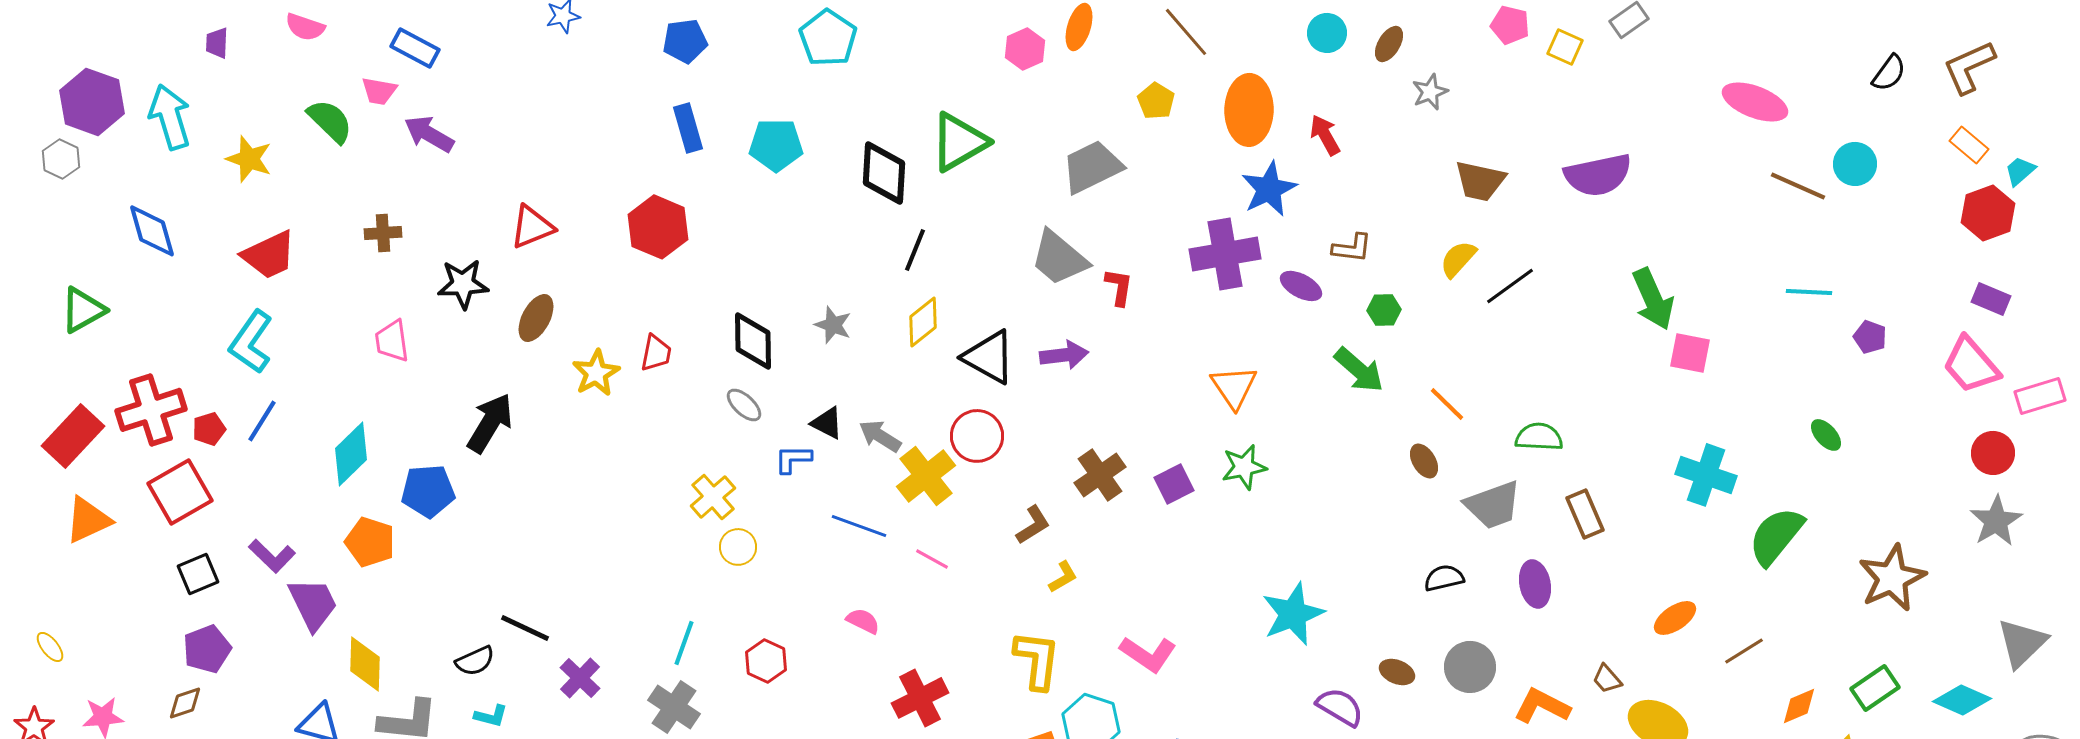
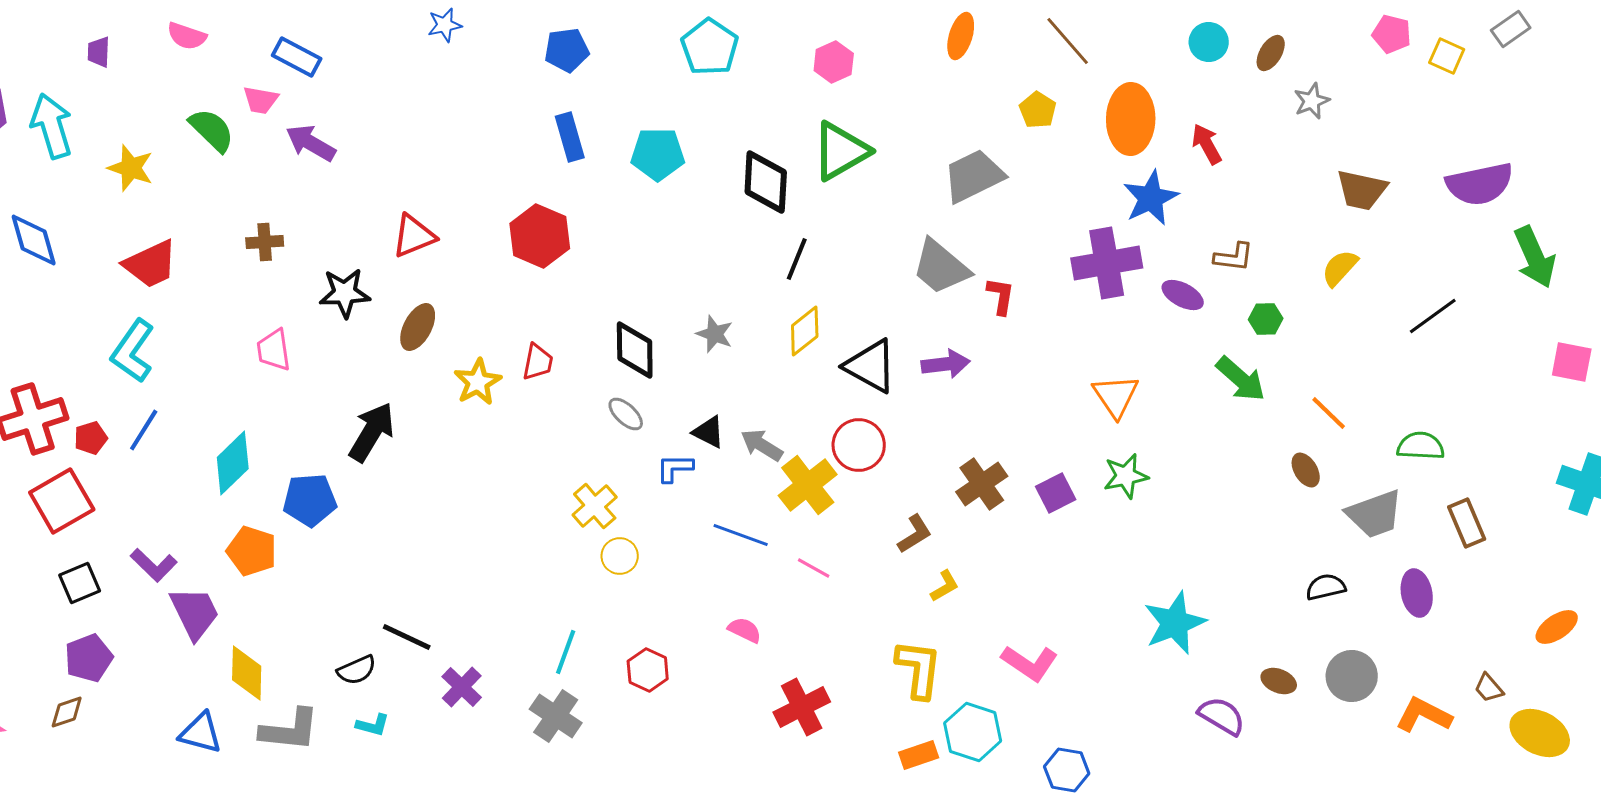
pink hexagon: (1025, 49) -> (834, 62), moved
black line: (1510, 286) -> (1433, 316), moved
green arrow: (1653, 299) -> (1535, 257), moved

